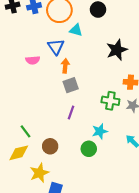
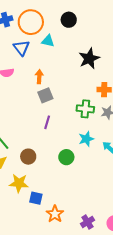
blue triangle: (56, 47) -> (21, 48), moved
cyan star: (100, 131) -> (86, 139), moved
yellow star: (39, 173) -> (19, 183), turned 30

